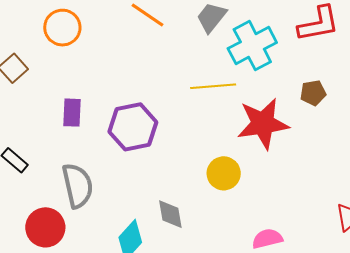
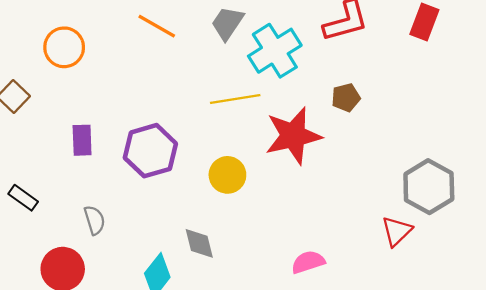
yellow circle: (224, 173) -> (227, 175), moved
gray semicircle: (78, 186) -> (95, 220), size x0.6

